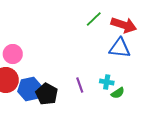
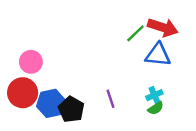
green line: (94, 19) -> (135, 33), moved
cyan cross: (107, 82) -> (154, 95), moved, turned -32

